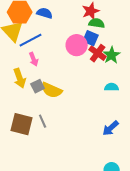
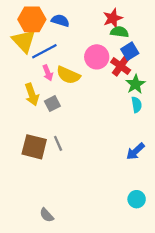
blue square: (91, 38) -> (130, 51), moved, turned 35
green star: (112, 55) -> (135, 84), moved
cyan semicircle: (112, 87) -> (137, 105), turned 80
yellow semicircle: (52, 90) -> (68, 75), moved

